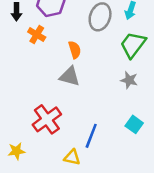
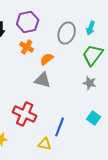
orange cross: (37, 35) -> (27, 47), moved
orange semicircle: (75, 50) -> (47, 59), turned -112
red cross: (47, 119) -> (25, 114), turned -30

